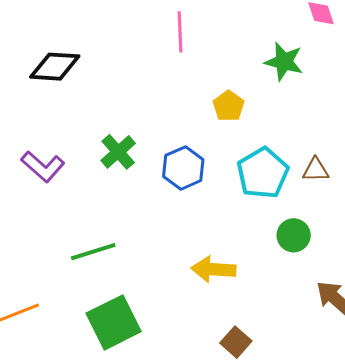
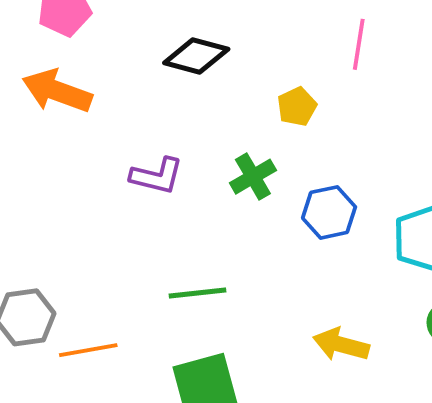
yellow pentagon: (229, 106) -> (297, 107), moved
purple L-shape: (43, 166) -> (157, 176), turned -39

